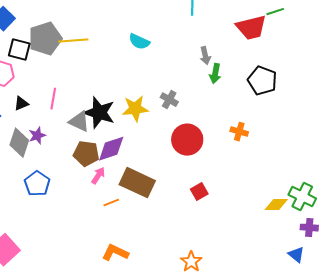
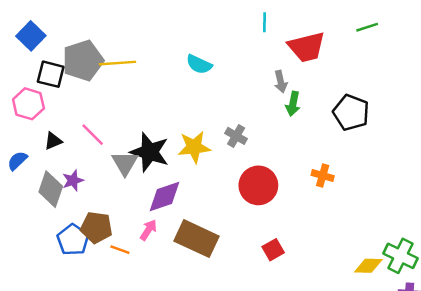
red trapezoid: (251, 28) -> (307, 47), moved
pink line: (53, 99) -> (93, 135), turned -55
gray triangle: (79, 122) -> (125, 163), turned 35
brown pentagon: (86, 154) -> (96, 227), moved
orange line: (111, 203) -> (120, 250), moved, turned 42

